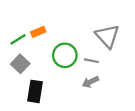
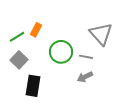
orange rectangle: (38, 32) -> (36, 30), turned -40

